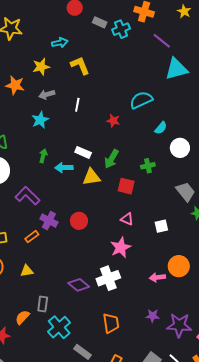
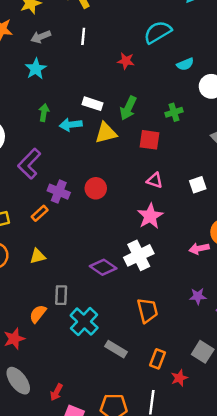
white line: (77, 105) -> (83, 36), moved
cyan semicircle: (161, 128) -> (185, 64), turned 32
purple L-shape: (27, 196) -> (29, 164), turned -85

